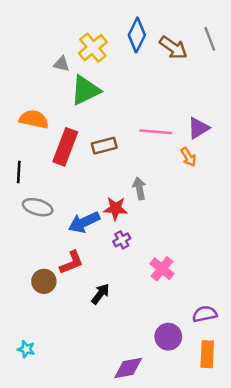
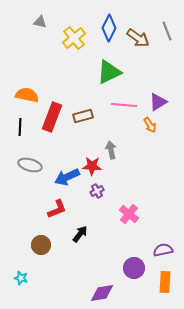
gray triangle: (61, 64) -> (40, 22), moved
green triangle: (85, 90) -> (109, 72), moved
black line: (19, 172) -> (20, 127), moved
brown circle: (44, 281) -> (41, 245), moved

